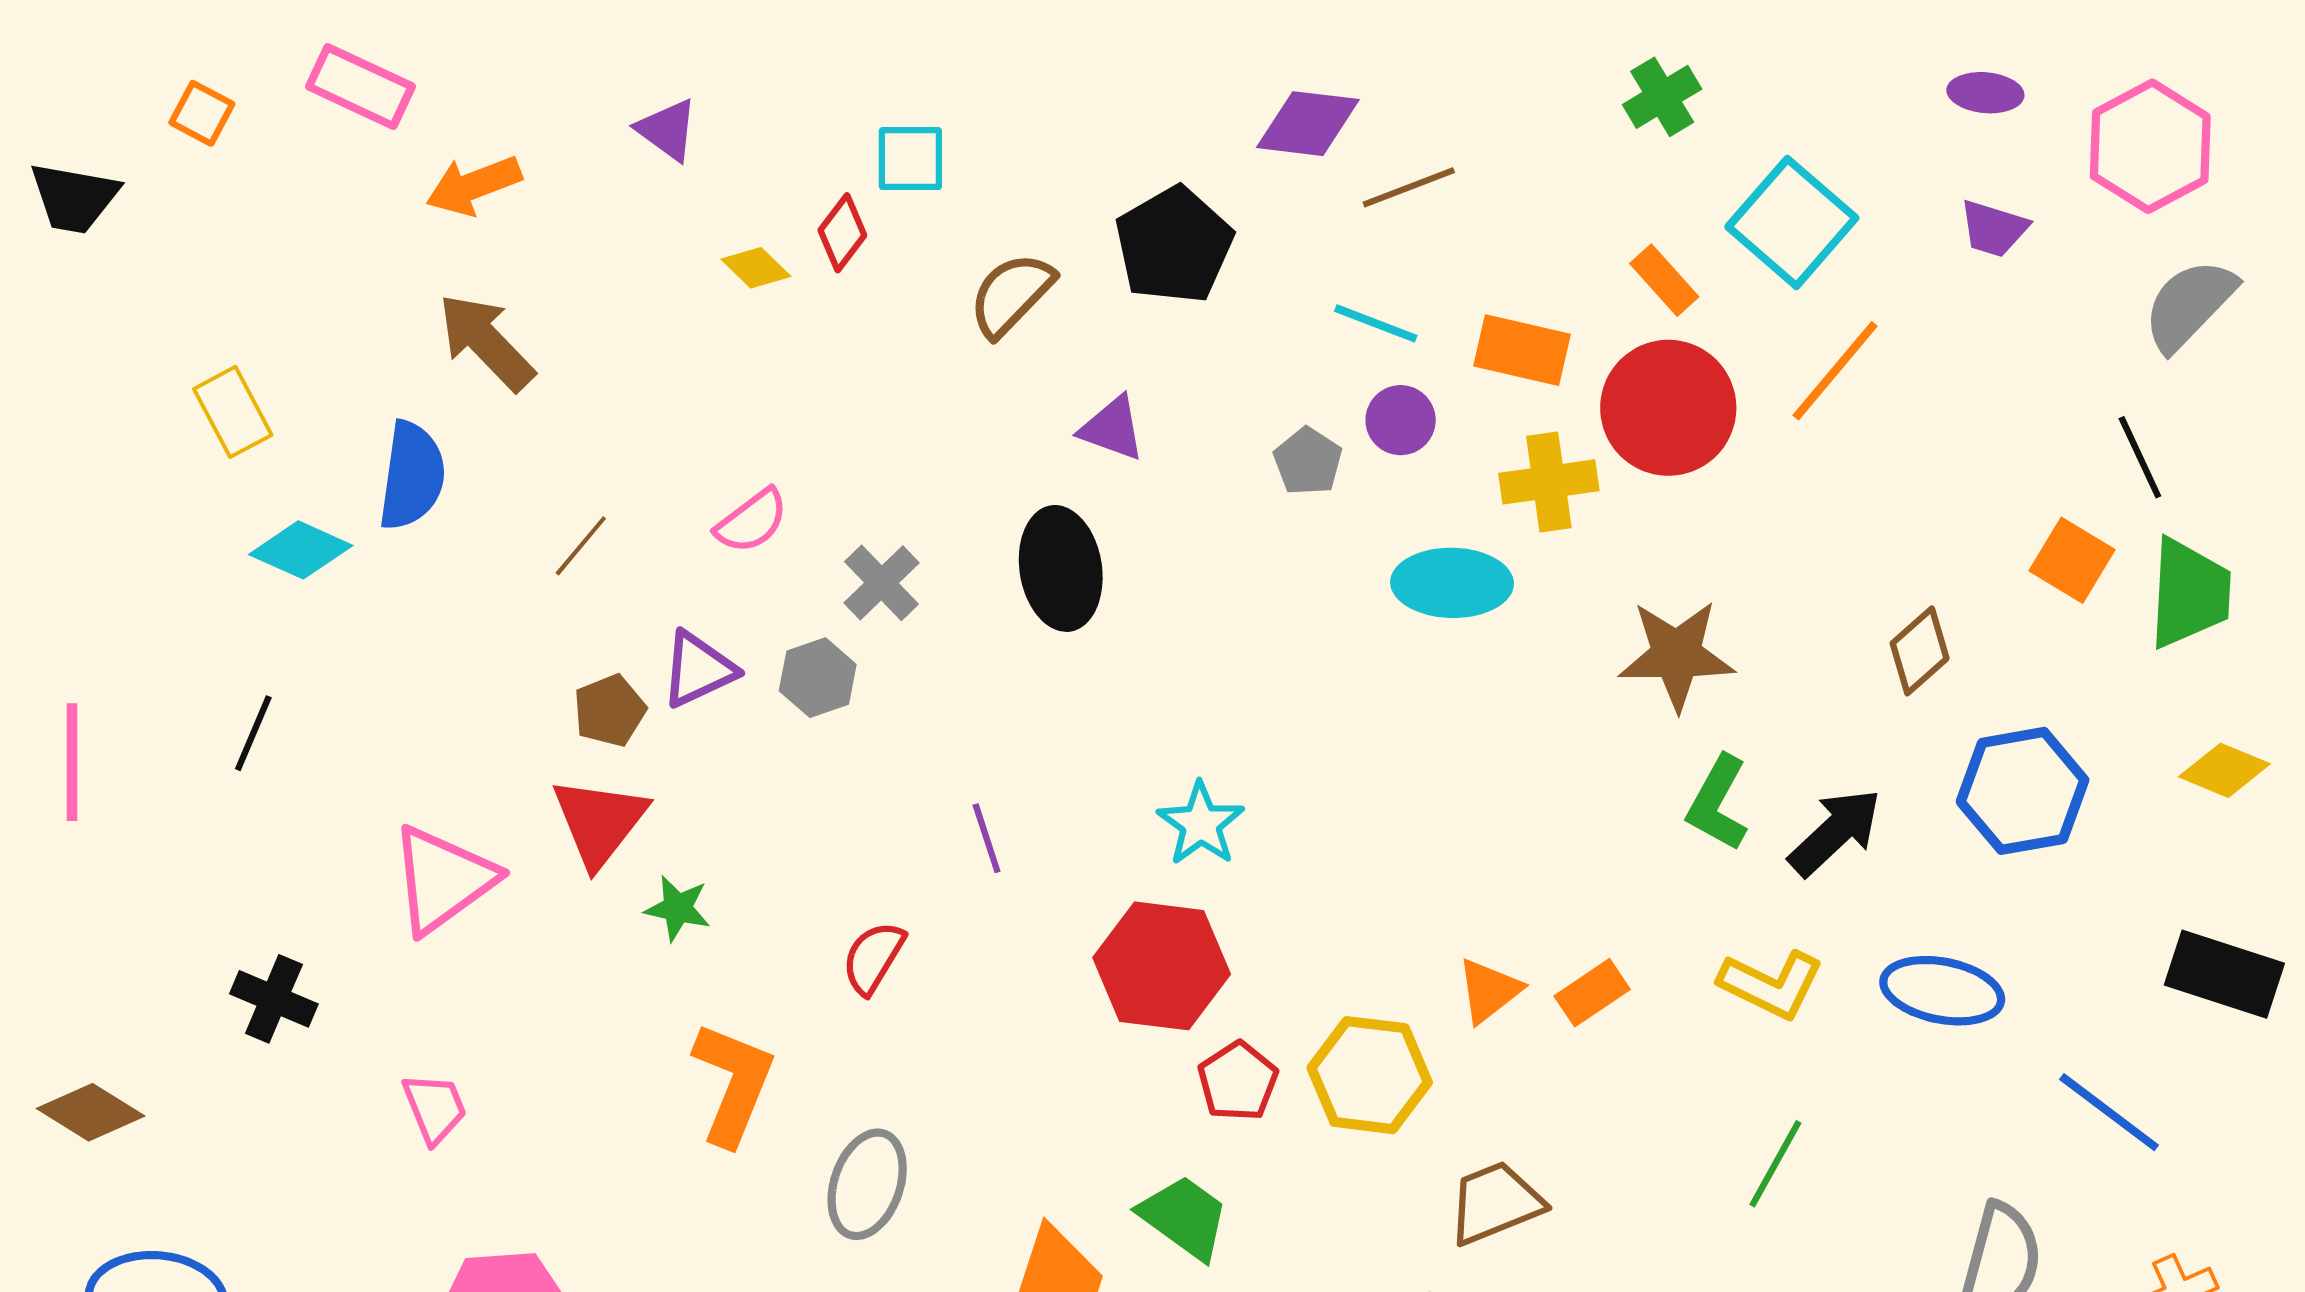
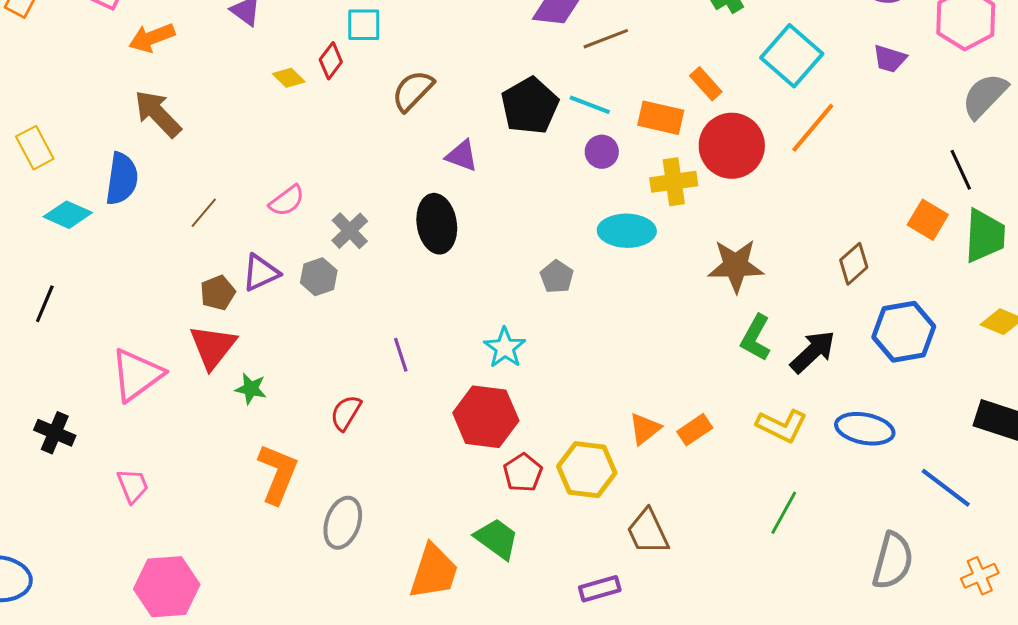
black pentagon: (1174, 245) -> (530, 106), moved
orange rectangle: (1664, 280) -> (706, 84), moved
gray pentagon: (1308, 461) -> (557, 277), moved
brown trapezoid: (1495, 1203) -> (648, 532), turned -93

